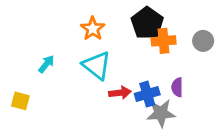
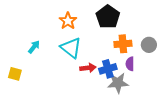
orange cross: (164, 41) -> (123, 44), moved
gray circle: (203, 41) -> (149, 45), moved

